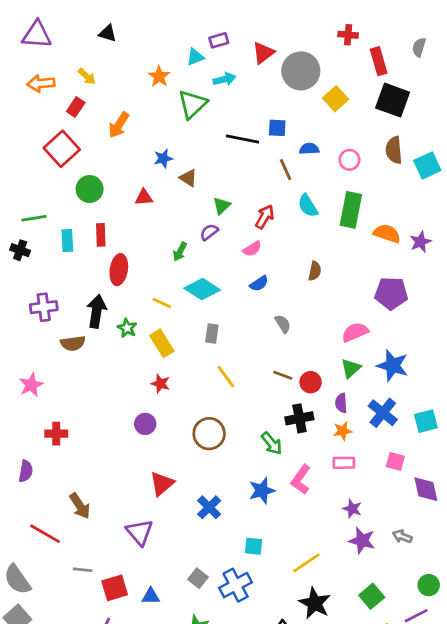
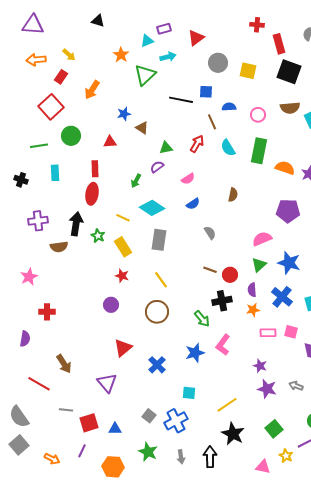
black triangle: (108, 33) -> (98, 21), moved
gray circle: (301, 71) -> (218, 63), moved, size x0.7
yellow square: (336, 99) -> (248, 71), turned -36
brown semicircle: (394, 150) -> (290, 108), turned -90
green triangle: (222, 206) -> (166, 148), turned 32
red arrow: (265, 217) -> (197, 144), moved
green line: (34, 218) -> (39, 146), moved
red rectangle: (101, 235) -> (95, 169), moved
gray rectangle: (212, 334) -> (159, 240), size x1.5
yellow line: (226, 377) -> (161, 280), moved
pink rectangle: (344, 463) -> (268, 333), moved

